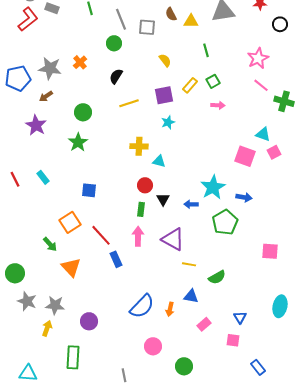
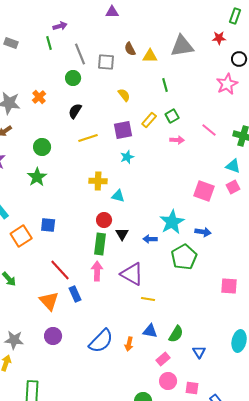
pink star: (258, 58) -> (227, 84), moved
pink line: (261, 85) -> (209, 130), moved
cyan triangle: (263, 134) -> (233, 166), moved
green rectangle: (141, 209) -> (100, 244), size x1.5
orange square: (70, 222) -> (21, 236), moved
orange triangle: (71, 267) -> (49, 301), moved
green semicircle: (217, 277) -> (176, 334), moved, turned -30
purple circle: (89, 321) -> (53, 336), moved
pink square: (233, 340) -> (192, 388), moved
pink circle: (153, 346) -> (168, 381), moved

